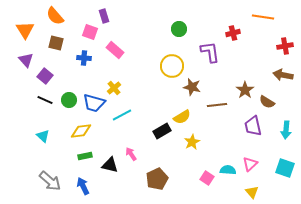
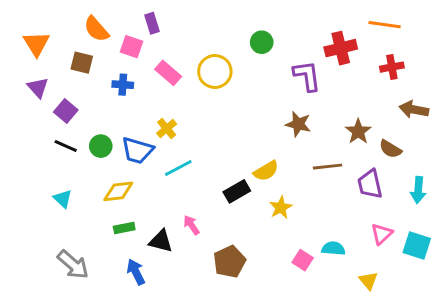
orange semicircle: (55, 16) -> (96, 29), moved
red cross: (233, 33) -> (341, 48), size x1.5
red cross: (285, 46) -> (392, 67), moved
yellow circle: (172, 66) -> (215, 71), moved
brown star: (192, 87) -> (298, 124), moved
brown line: (217, 105) -> (328, 167), moved
pink triangle: (250, 164) -> (382, 234), moved
blue arrow: (83, 186) -> (136, 272), moved

